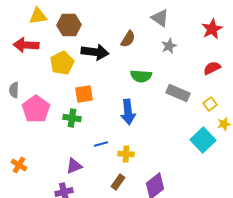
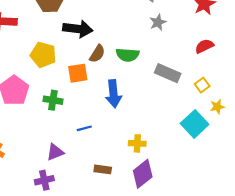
brown semicircle: (128, 39) -> (97, 54), moved
yellow pentagon: (62, 63) -> (43, 55), moved, turned -30
orange square: (84, 94) -> (78, 73), moved
yellow cross: (126, 154) -> (137, 143), moved
brown rectangle: (118, 182) -> (103, 169), turned 63

